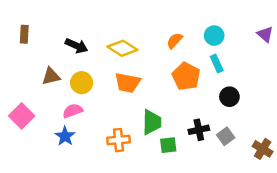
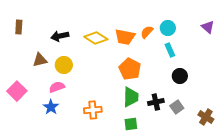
orange semicircle: (175, 41) -> (147, 32), moved
black arrow: (76, 46) -> (60, 36), turned 144
orange pentagon: (186, 76) -> (130, 69), moved
orange trapezoid: (127, 83) -> (125, 37), moved
green trapezoid: (152, 122) -> (131, 97), moved
green square: (168, 145) -> (131, 124), moved

